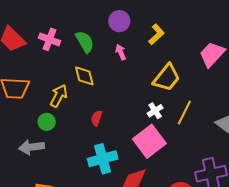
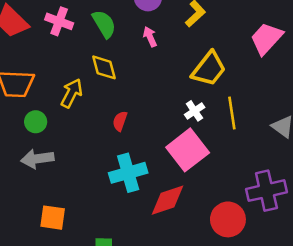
yellow line: (184, 112) -> (232, 113), turned -35
green circle: (47, 122) -> (36, 122), moved

